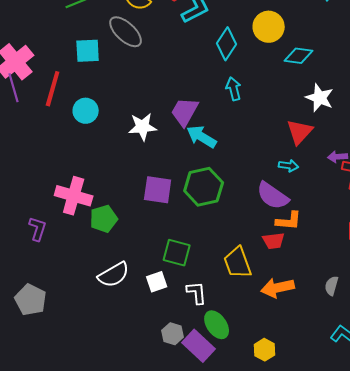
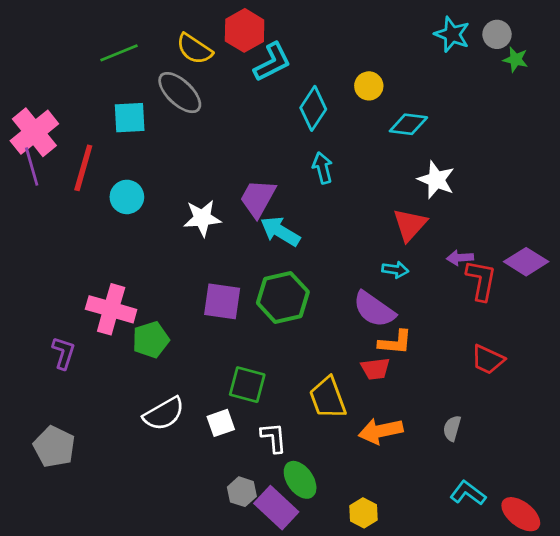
yellow circle: (269, 27) -> (369, 86), size x0.7

